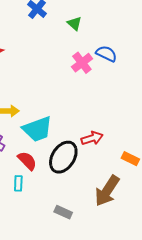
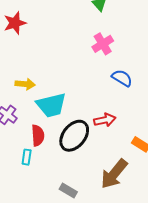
blue semicircle: (106, 54) -> (122, 78), moved
red semicircle: (27, 161) -> (38, 135), turned 35

